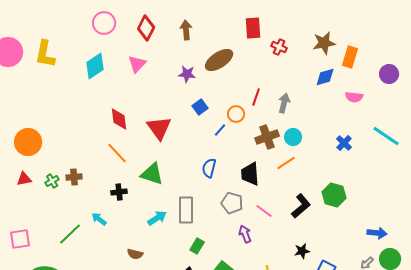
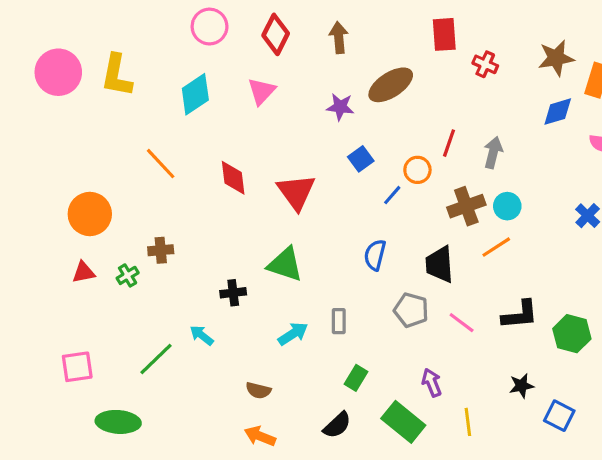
orange line: (117, 153) -> (161, 164), moved
brown cross: (74, 177) -> (161, 250), moved
green hexagon: (334, 195) -> (572, 334), moved
black L-shape: (301, 206) -> (520, 315), turned 35
gray rectangle: (186, 210) -> (339, 321), size x0.6
purple arrow: (245, 234) -> (432, 383), moved

